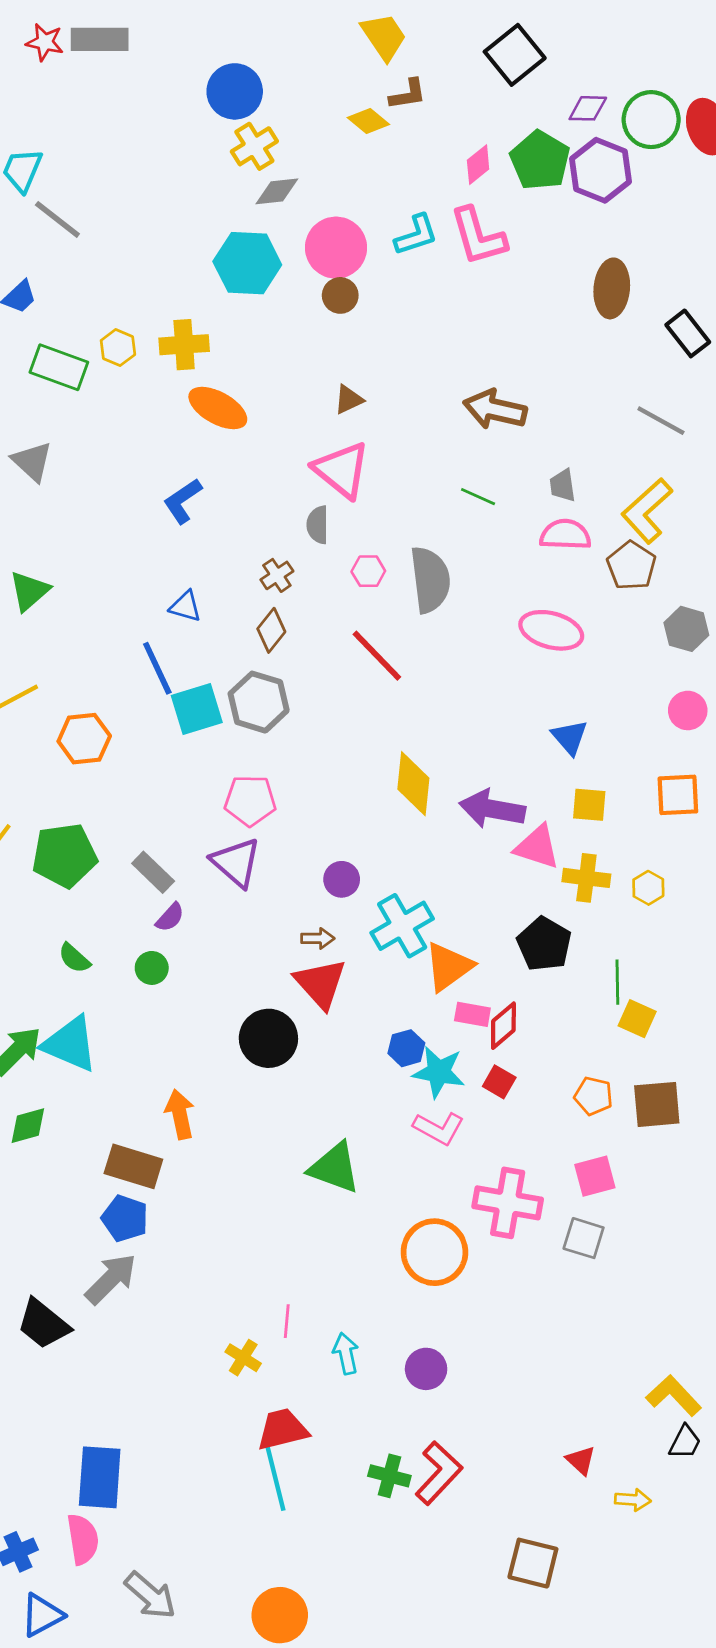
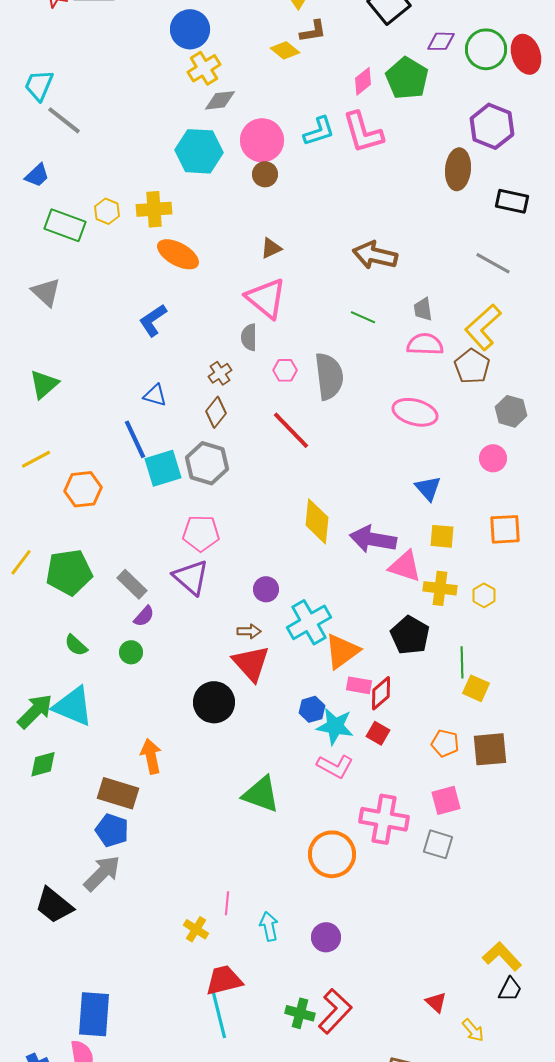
purple hexagon: (600, 170) -> (492, 126), moved
black rectangle: (688, 333) -> (512, 201), turned -40
pink circle: (688, 710) -> (493, 458), moved
yellow arrow: (633, 1500) -> (473, 1030), turned 45

